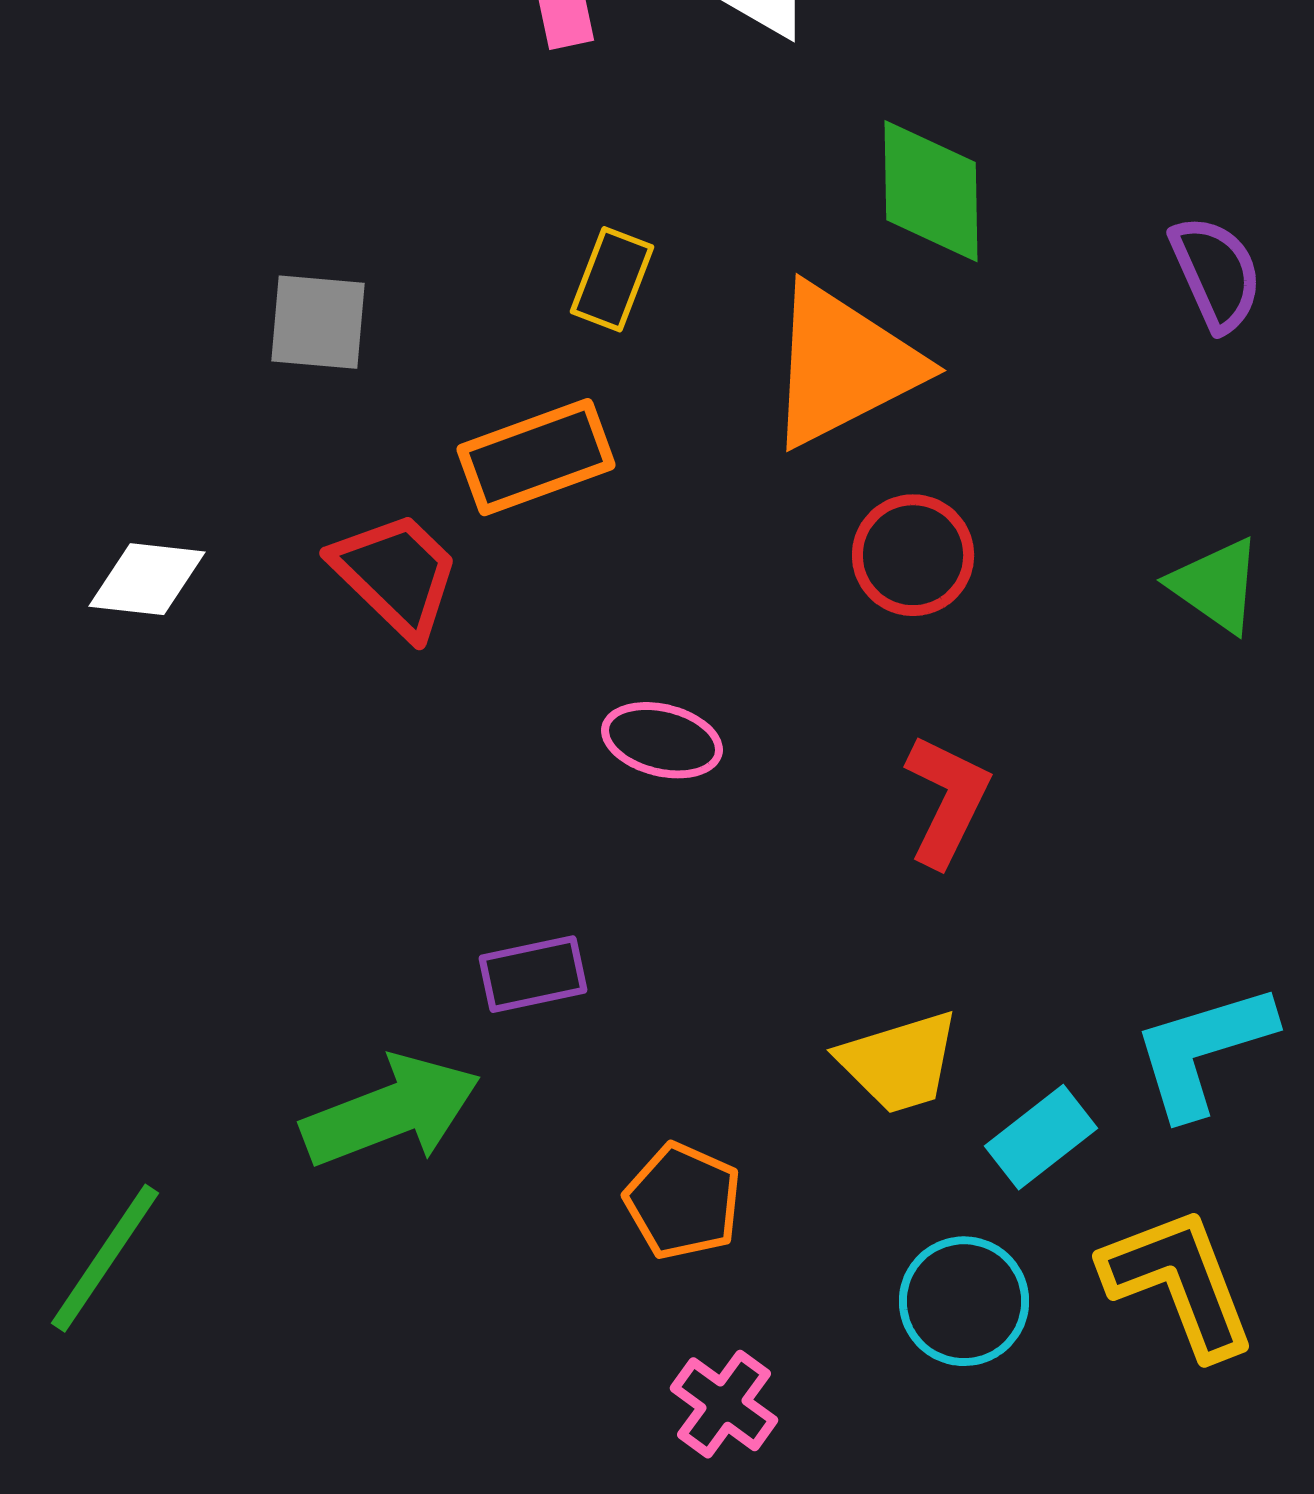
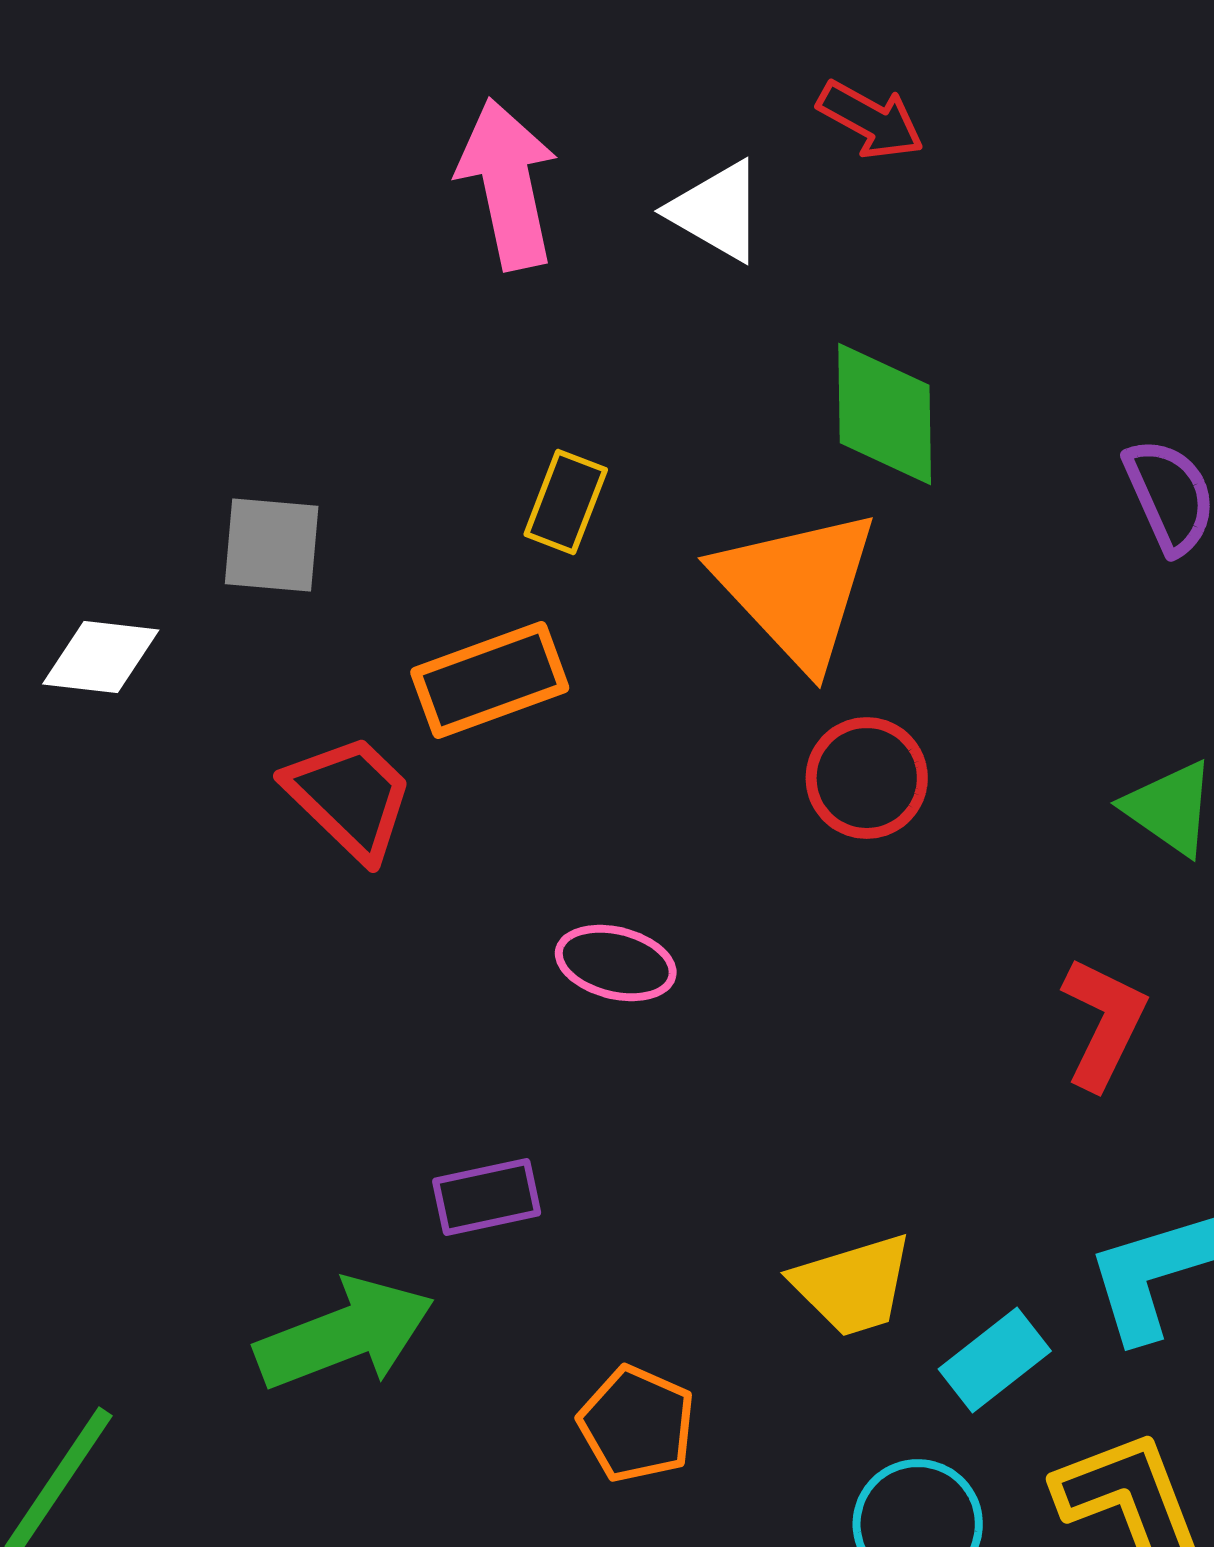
orange triangle: (843, 365) -> (797, 588), turned -46
white diamond: (147, 579) -> (101, 657), moved
red L-shape: (947, 800) -> (1104, 1023), moved

